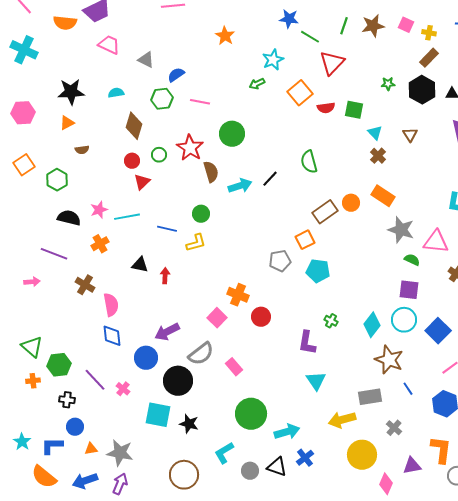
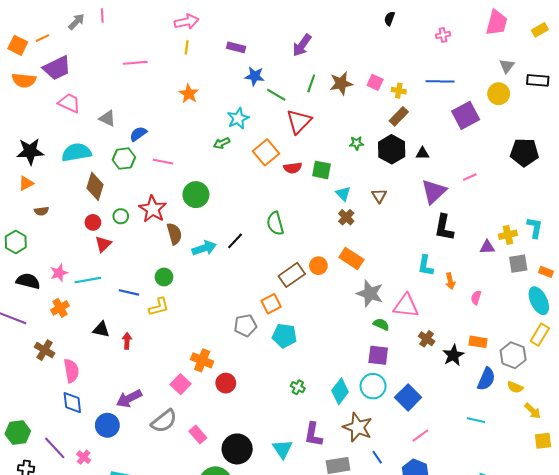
cyan semicircle: (116, 93) -> (76, 152), size x1.8
purple L-shape: (307, 343) -> (313, 435), moved
black circle: (178, 381) -> (237, 449), moved

